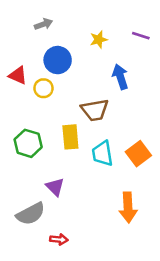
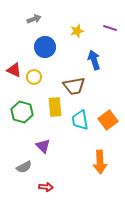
red triangle: (18, 75) -> (14, 70), moved
yellow circle: (43, 88) -> (34, 77), moved
gray semicircle: (31, 214) -> (24, 167), size x0.7

